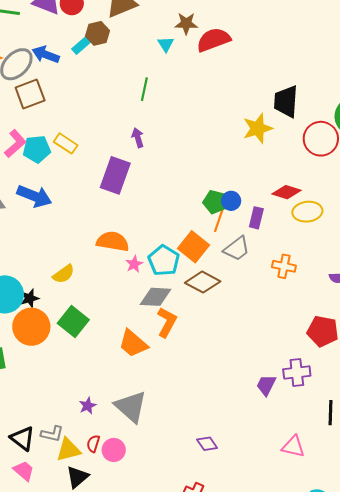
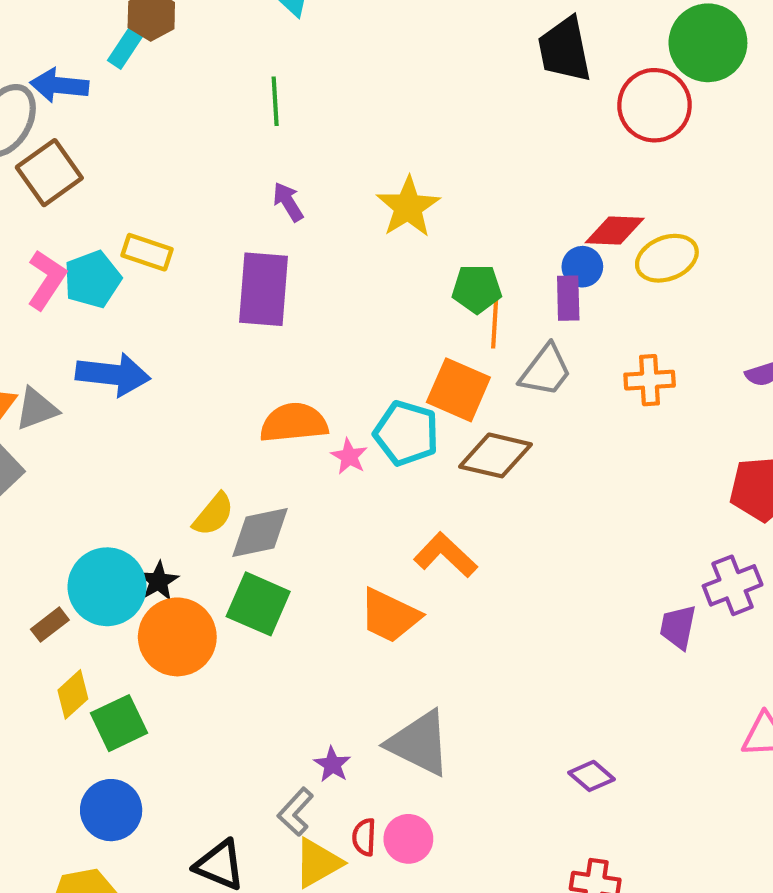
yellow star: (258, 128) -> (408, 207), moved
blue circle: (231, 201) -> (582, 267), moved
gray diamond: (156, 297) -> (260, 532), moved
orange L-shape: (167, 322) -> (445, 555), turned -60
gray L-shape: (52, 434) -> (296, 812), moved, turned 135

